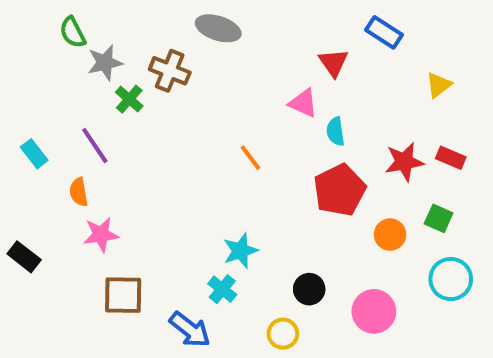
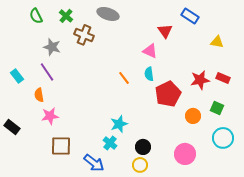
gray star: (105, 63) -> (52, 47), moved, turned 30
yellow triangle: (439, 85) -> (217, 42), turned 48
green cross: (129, 99) -> (66, 16), moved
cyan semicircle: (335, 131) -> (149, 74), moved
black circle: (309, 289) -> (143, 147), moved

